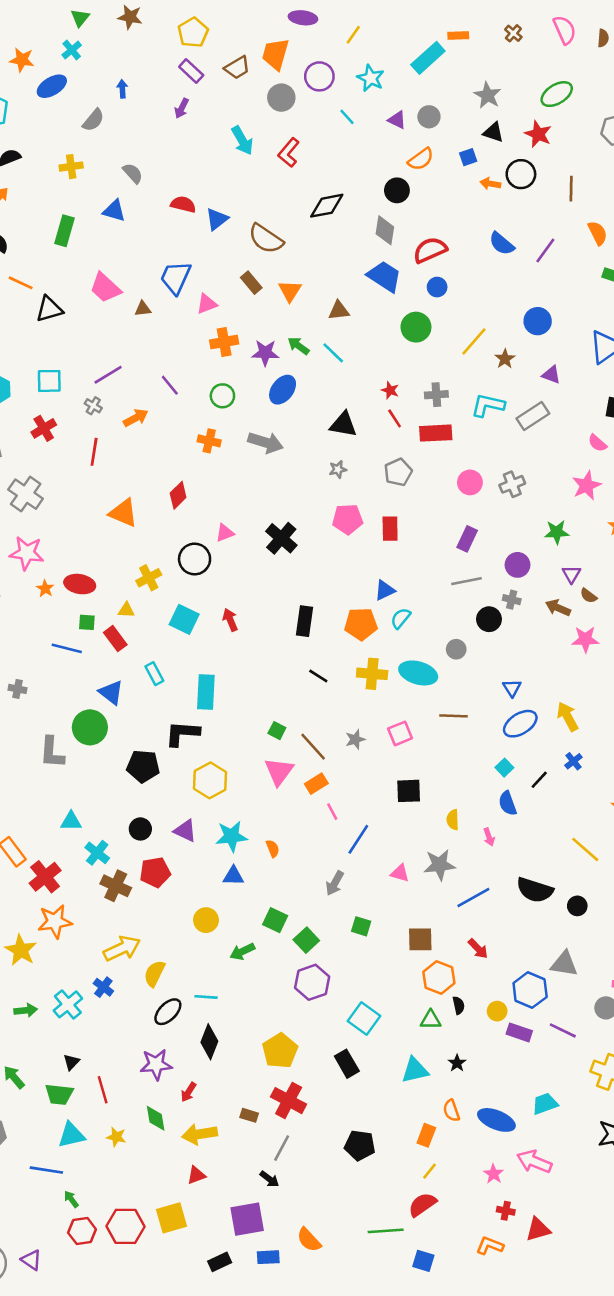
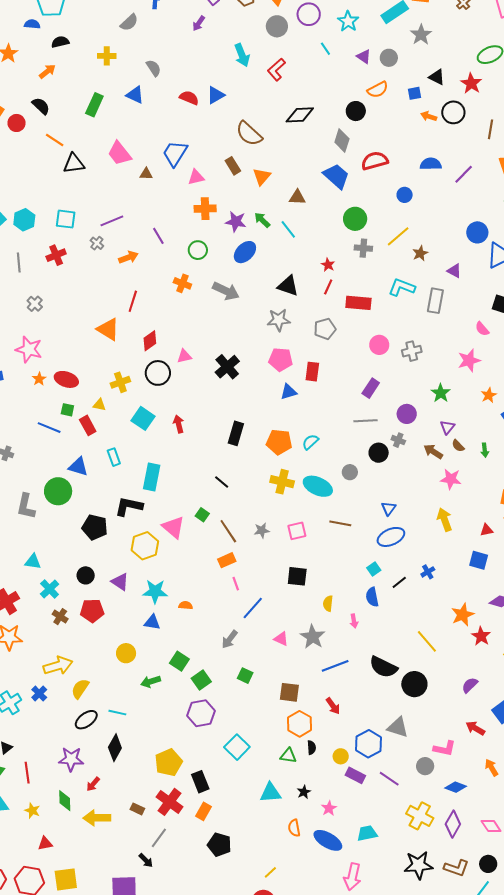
gray star: (488, 95) -> (421, 35), moved
blue triangle: (217, 219) -> (216, 95), moved
blue semicircle: (502, 244) -> (431, 164), turned 130
blue circle: (437, 287) -> (405, 195), moved
blue circle: (538, 321) -> (477, 232), moved
gray cross: (436, 395) -> (363, 248), moved
gray rectangle: (533, 416) -> (435, 301), turned -55
red line: (395, 418) -> (328, 287), turned 49
red line: (94, 452) -> (133, 301), moved
gray star: (338, 469) -> (279, 320), size x1.6
gray cross: (26, 494) -> (35, 304), size x0.6
red diamond: (178, 495) -> (150, 341), moved
green star: (557, 532) -> (441, 393), turned 30
blue triangle: (385, 590) -> (289, 392), moved
black line: (318, 676) -> (222, 482), moved
blue triangle: (111, 692) -> (78, 467), turned -30
yellow arrow: (568, 716) -> (445, 520), moved
pink triangle: (279, 771) -> (173, 527), moved, turned -35
orange semicircle: (273, 848) -> (186, 605), turned -72
gray star: (439, 865) -> (313, 637), turned 30
brown cross: (116, 886) -> (60, 617), size x0.7
black circle: (577, 906) -> (414, 684), size x1.6
black rectangle: (347, 1064) -> (200, 782), moved
orange rectangle: (426, 1135) -> (204, 811), moved
pink arrow: (534, 1162) -> (352, 877), turned -108
pink star: (494, 1174) -> (329, 808), moved
red triangle: (196, 1175) -> (45, 843), moved

